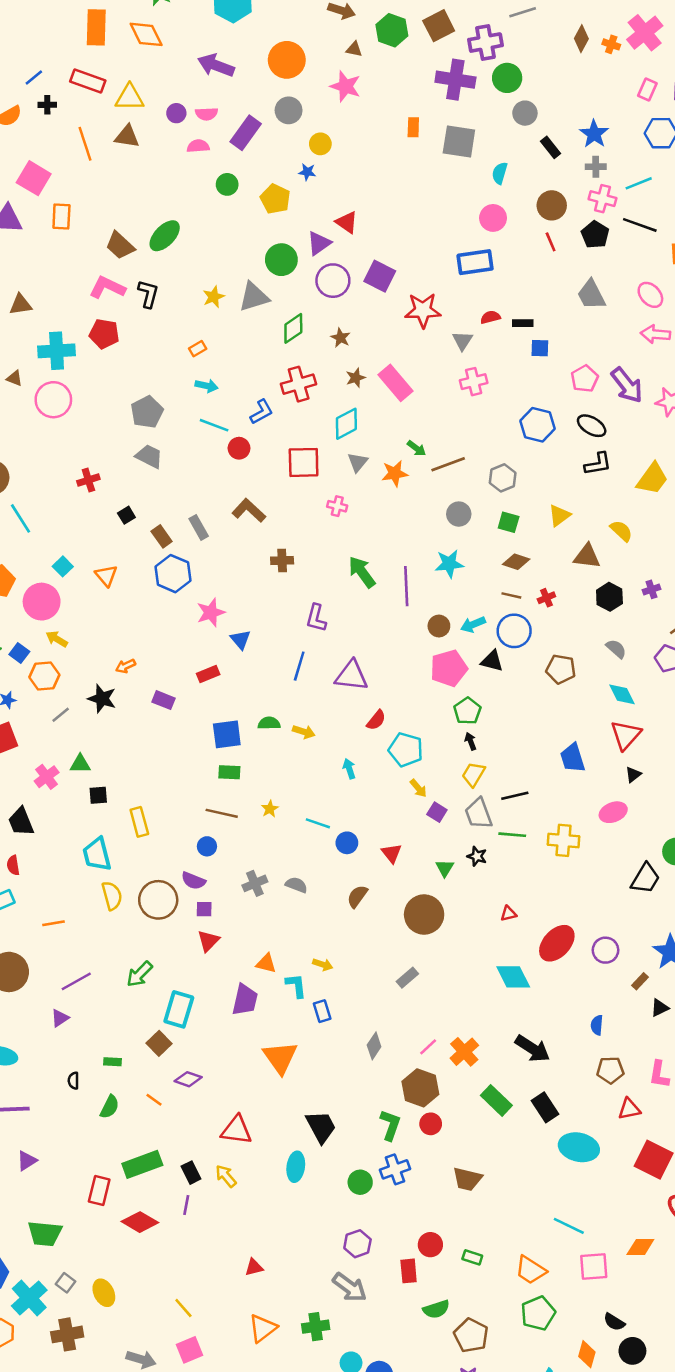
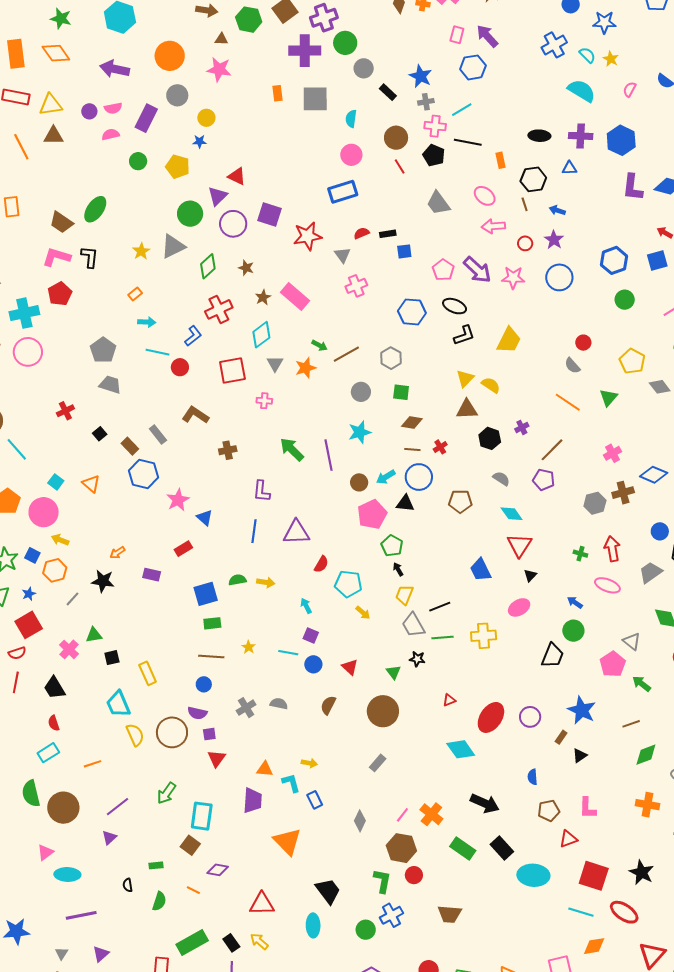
red pentagon: (104, 334) -> (60, 294), turned -30
yellow triangle: (559, 515) -> (465, 378), moved
purple square: (437, 812) -> (311, 635), moved
cyan line: (569, 1226) -> (581, 912), moved

